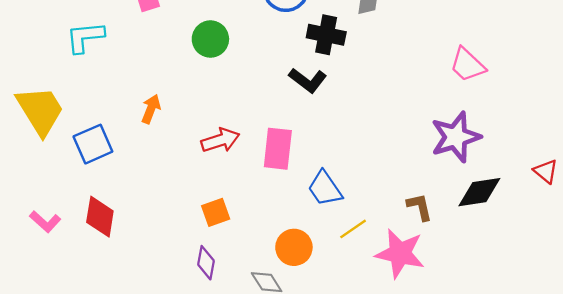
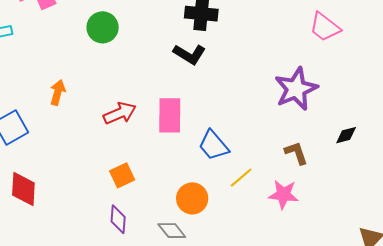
purple star: (456, 137) -> (296, 89), moved
black diamond: (479, 192) -> (346, 135), size x0.6
pink star: (400, 253) -> (283, 194), size x0.7

